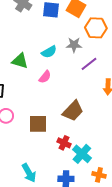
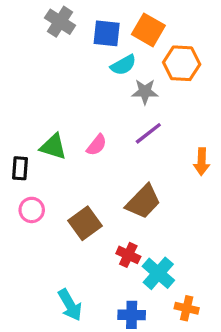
cyan semicircle: (49, 52) -> (123, 65), moved
green triangle: (20, 61) -> (53, 147), moved
purple line: (89, 64) -> (148, 133), moved
brown square: (38, 124) -> (85, 223), turned -36

